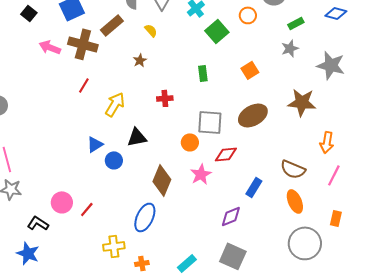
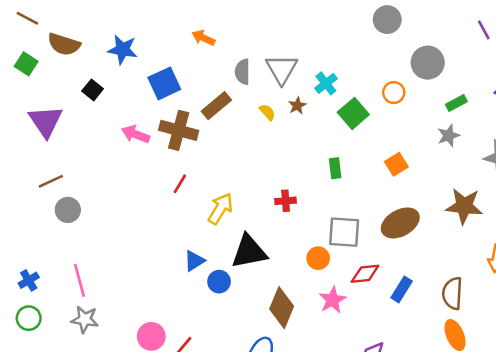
black square: (29, 13) -> (93, 90), moved
brown star: (140, 60) -> (297, 106), moved
black triangle: (137, 137) -> (249, 252), size x1.4
brown semicircle: (293, 169) -> (452, 293), turned 70
blue rectangle: (254, 187) -> (402, 289), moved

